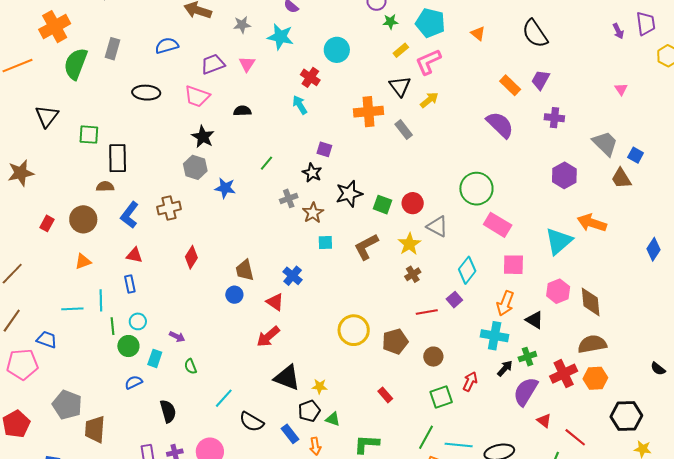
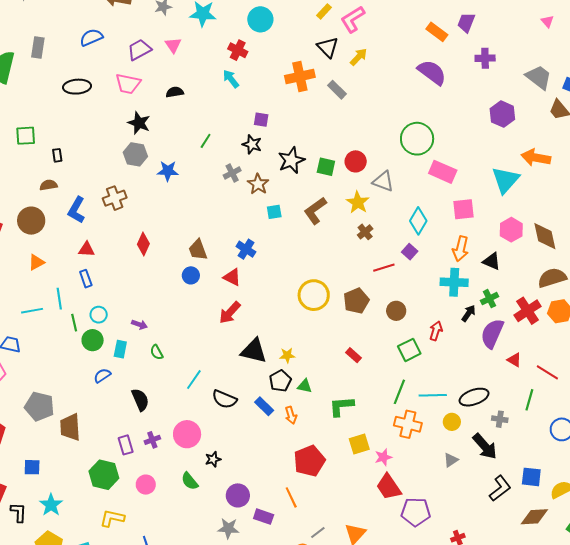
black rectangle: (118, 158) -> (57, 155), size x0.5

